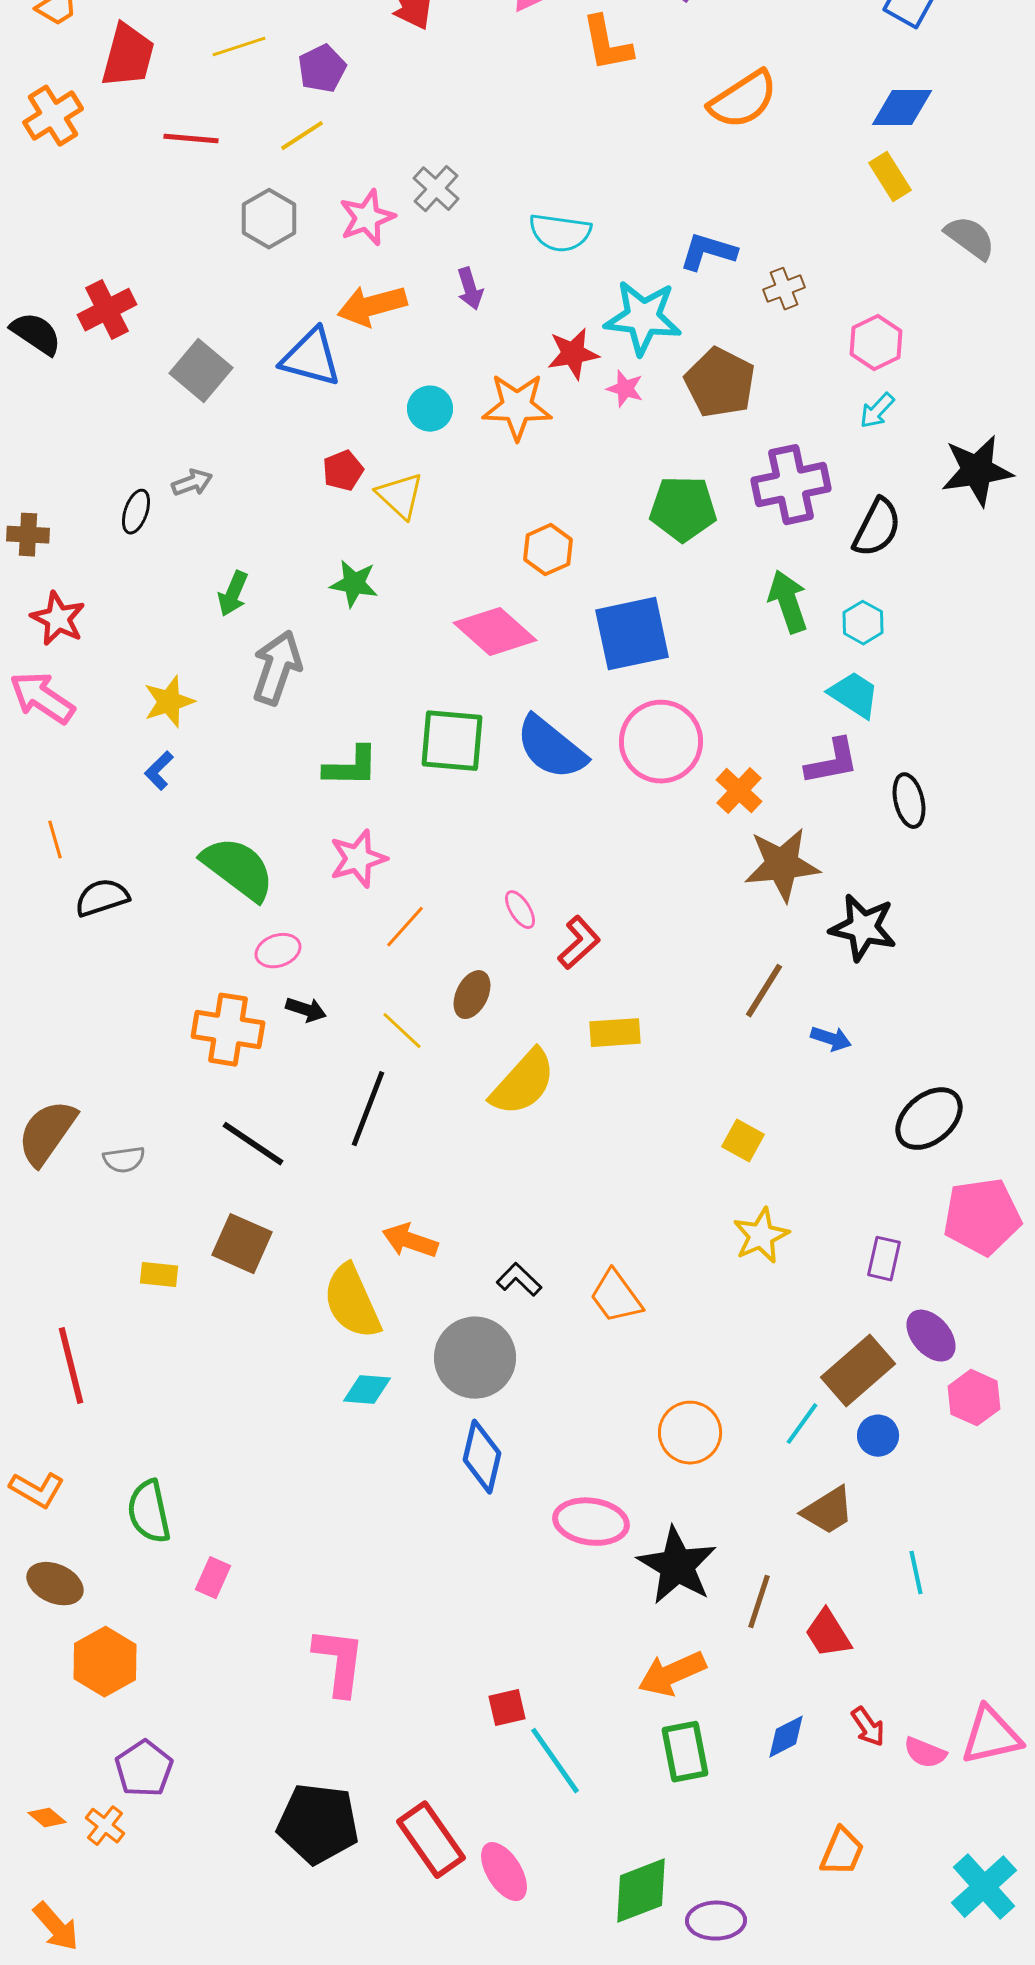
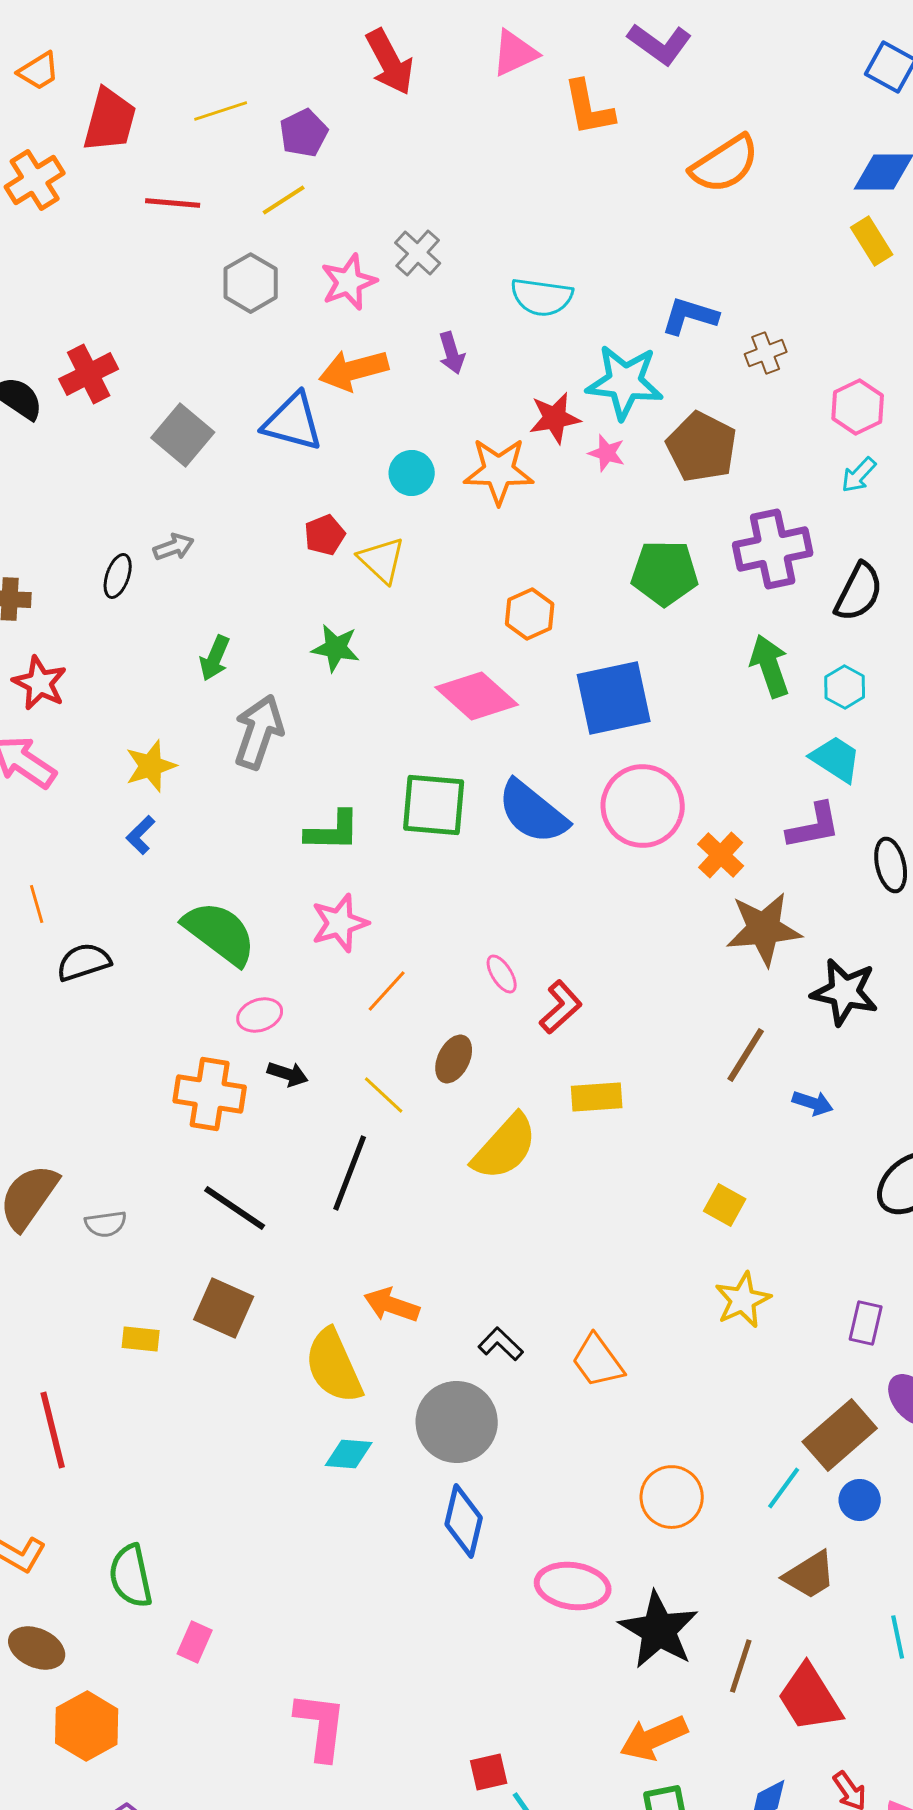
red trapezoid: (828, 1634) -> (810, 1698), size x1.4

